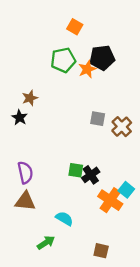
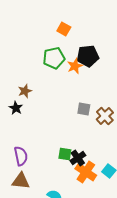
orange cross: (110, 200) -> (86, 172), moved

